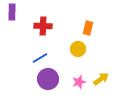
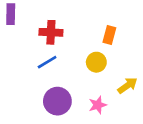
blue line: (40, 58) -> (47, 62), moved
yellow arrow: (101, 79) -> (127, 86), moved

